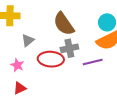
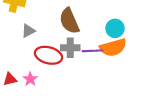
purple line: (93, 62) -> (93, 51), moved
pink star: (17, 65) -> (30, 79), moved

